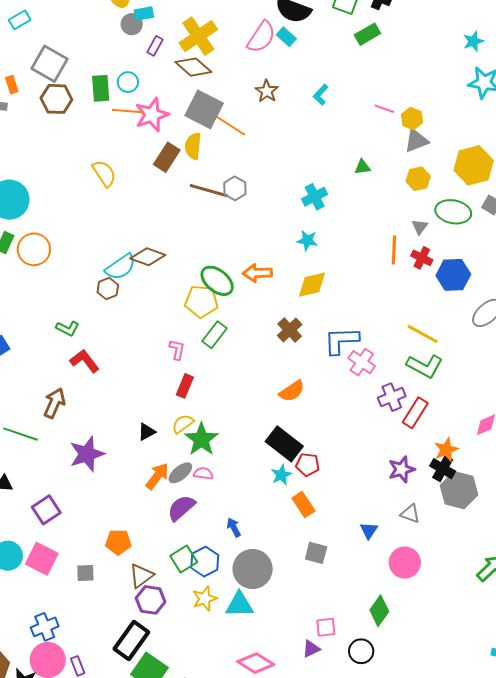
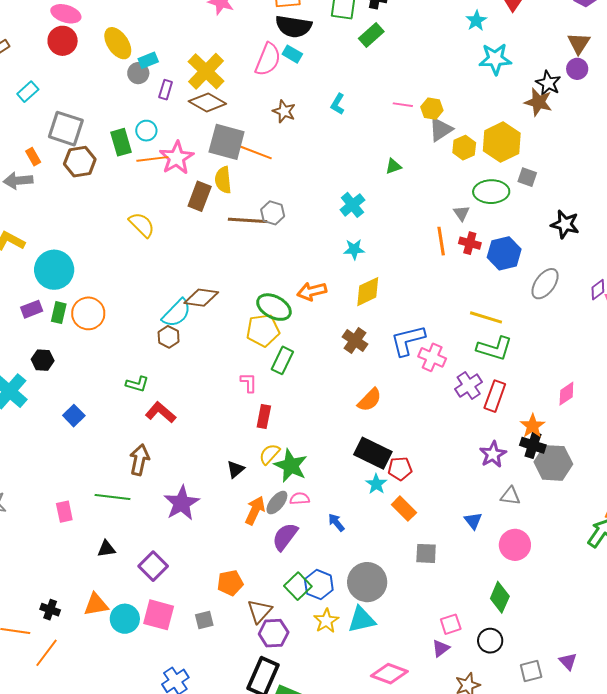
yellow hexagon: (418, 179) -> (464, 148), moved
blue arrow: (234, 527) -> (336, 523), moved

